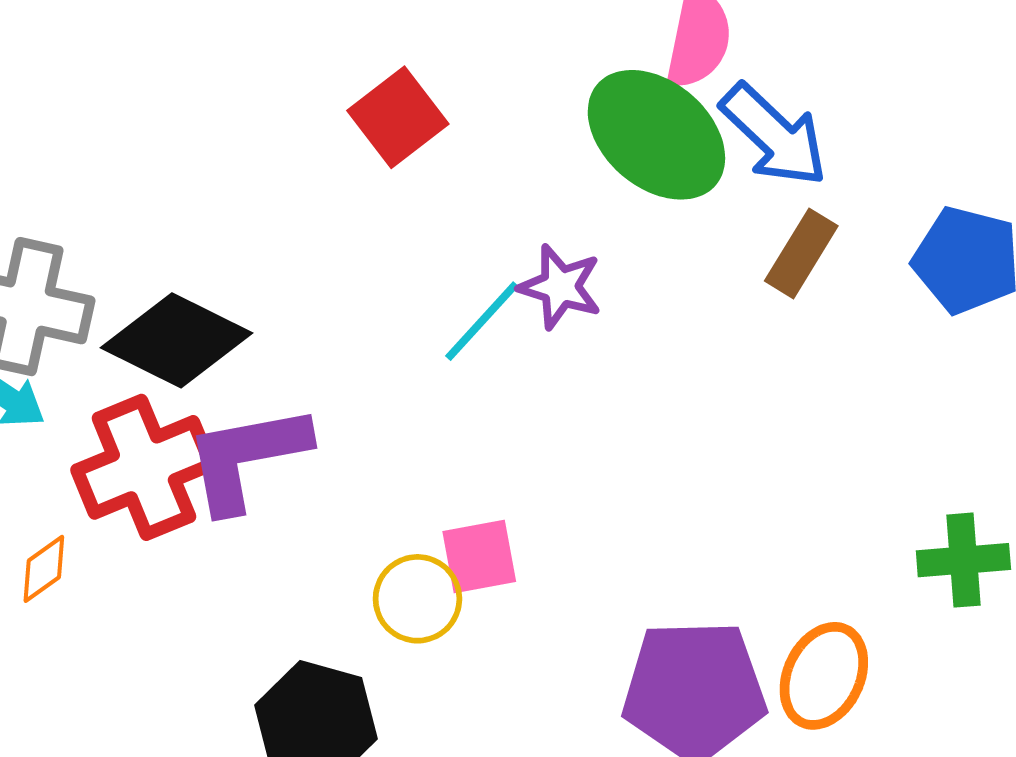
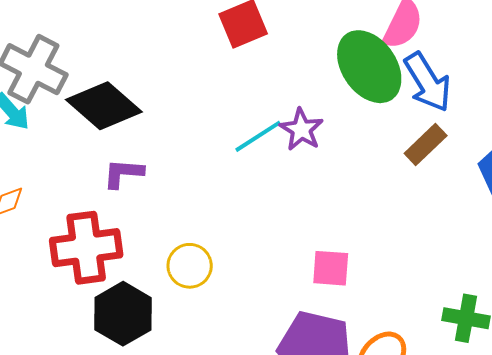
purple L-shape: (247, 458) -> (123, 173), size x0.6
red cross: (144, 467) -> (86, 248), moved
pink square: (479, 557) -> (331, 268), moved

